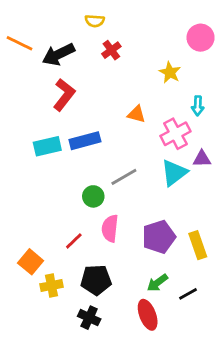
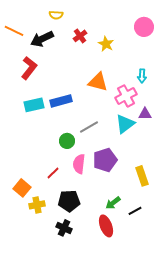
yellow semicircle: (95, 21) -> (56, 15), moved
yellow star: (170, 72) -> (106, 44), moved
red L-shape: (64, 95) -> (29, 68), moved
orange triangle: (136, 114) -> (98, 82), size x1.5
purple pentagon: (159, 237) -> (105, 160), moved

